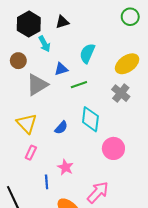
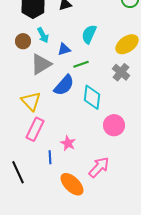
cyan arrow: (44, 44) -> (43, 35), moved
blue semicircle: (61, 128) -> (64, 85), moved, size x1.6
pink rectangle: (31, 153) -> (35, 129), size x1.6

